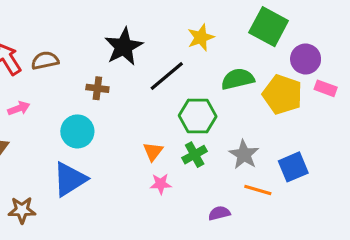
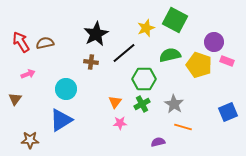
green square: (269, 27) -> (175, 20), moved
brown cross: (97, 88) -> (91, 62), moved
blue square: (293, 167) -> (228, 112), moved

